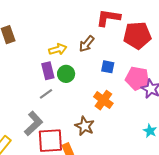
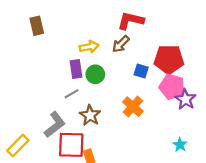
red L-shape: (108, 18) -> (131, 21), moved
red pentagon: (137, 35) -> (169, 59), moved
brown star: (85, 126) -> (90, 115), moved

